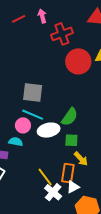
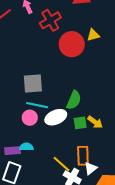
cyan semicircle: (16, 142) -> (26, 147), moved
yellow arrow: (81, 159) -> (95, 122), moved

